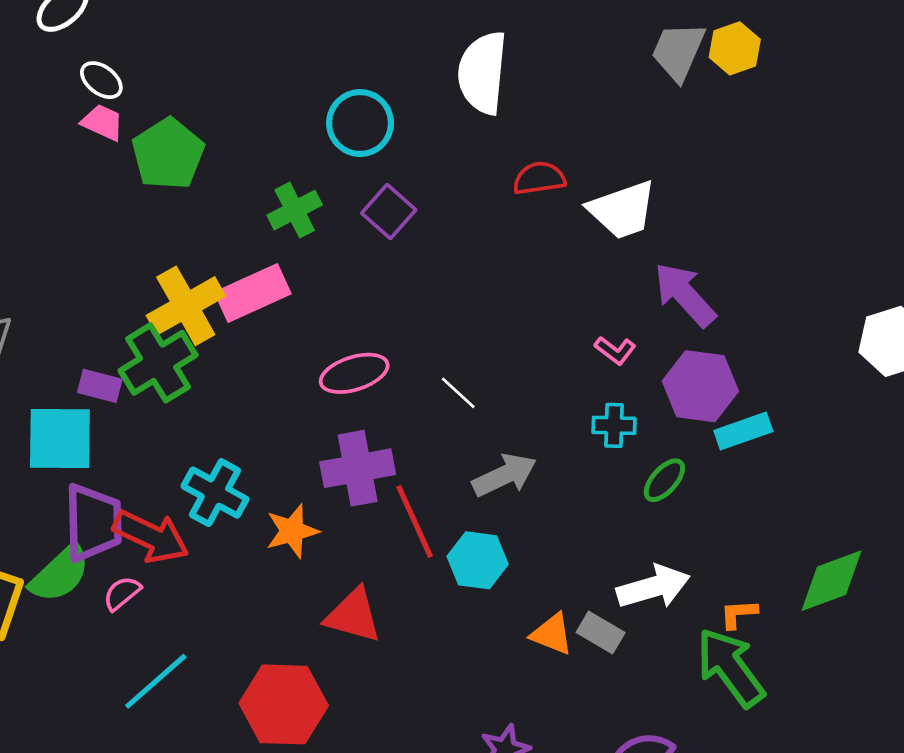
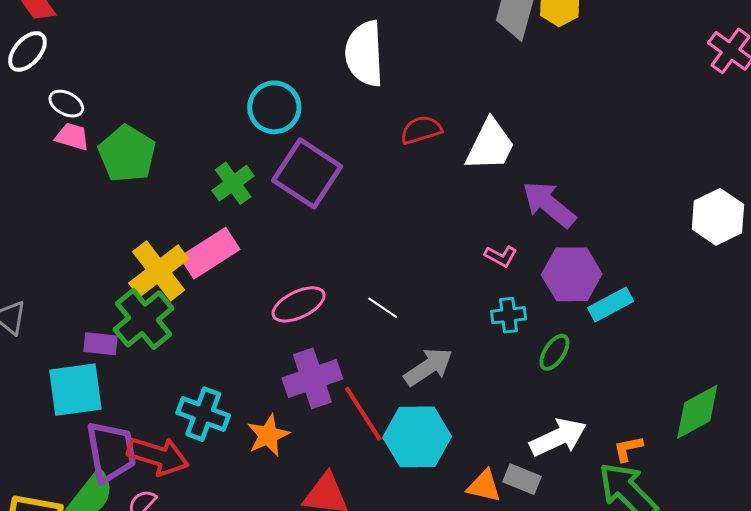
white trapezoid: (622, 210) -> (490, 145), turned -36
purple square: (389, 212) -> (307, 173), size x1.6
cyan hexagon: (478, 560) -> (417, 437), size x1.4

